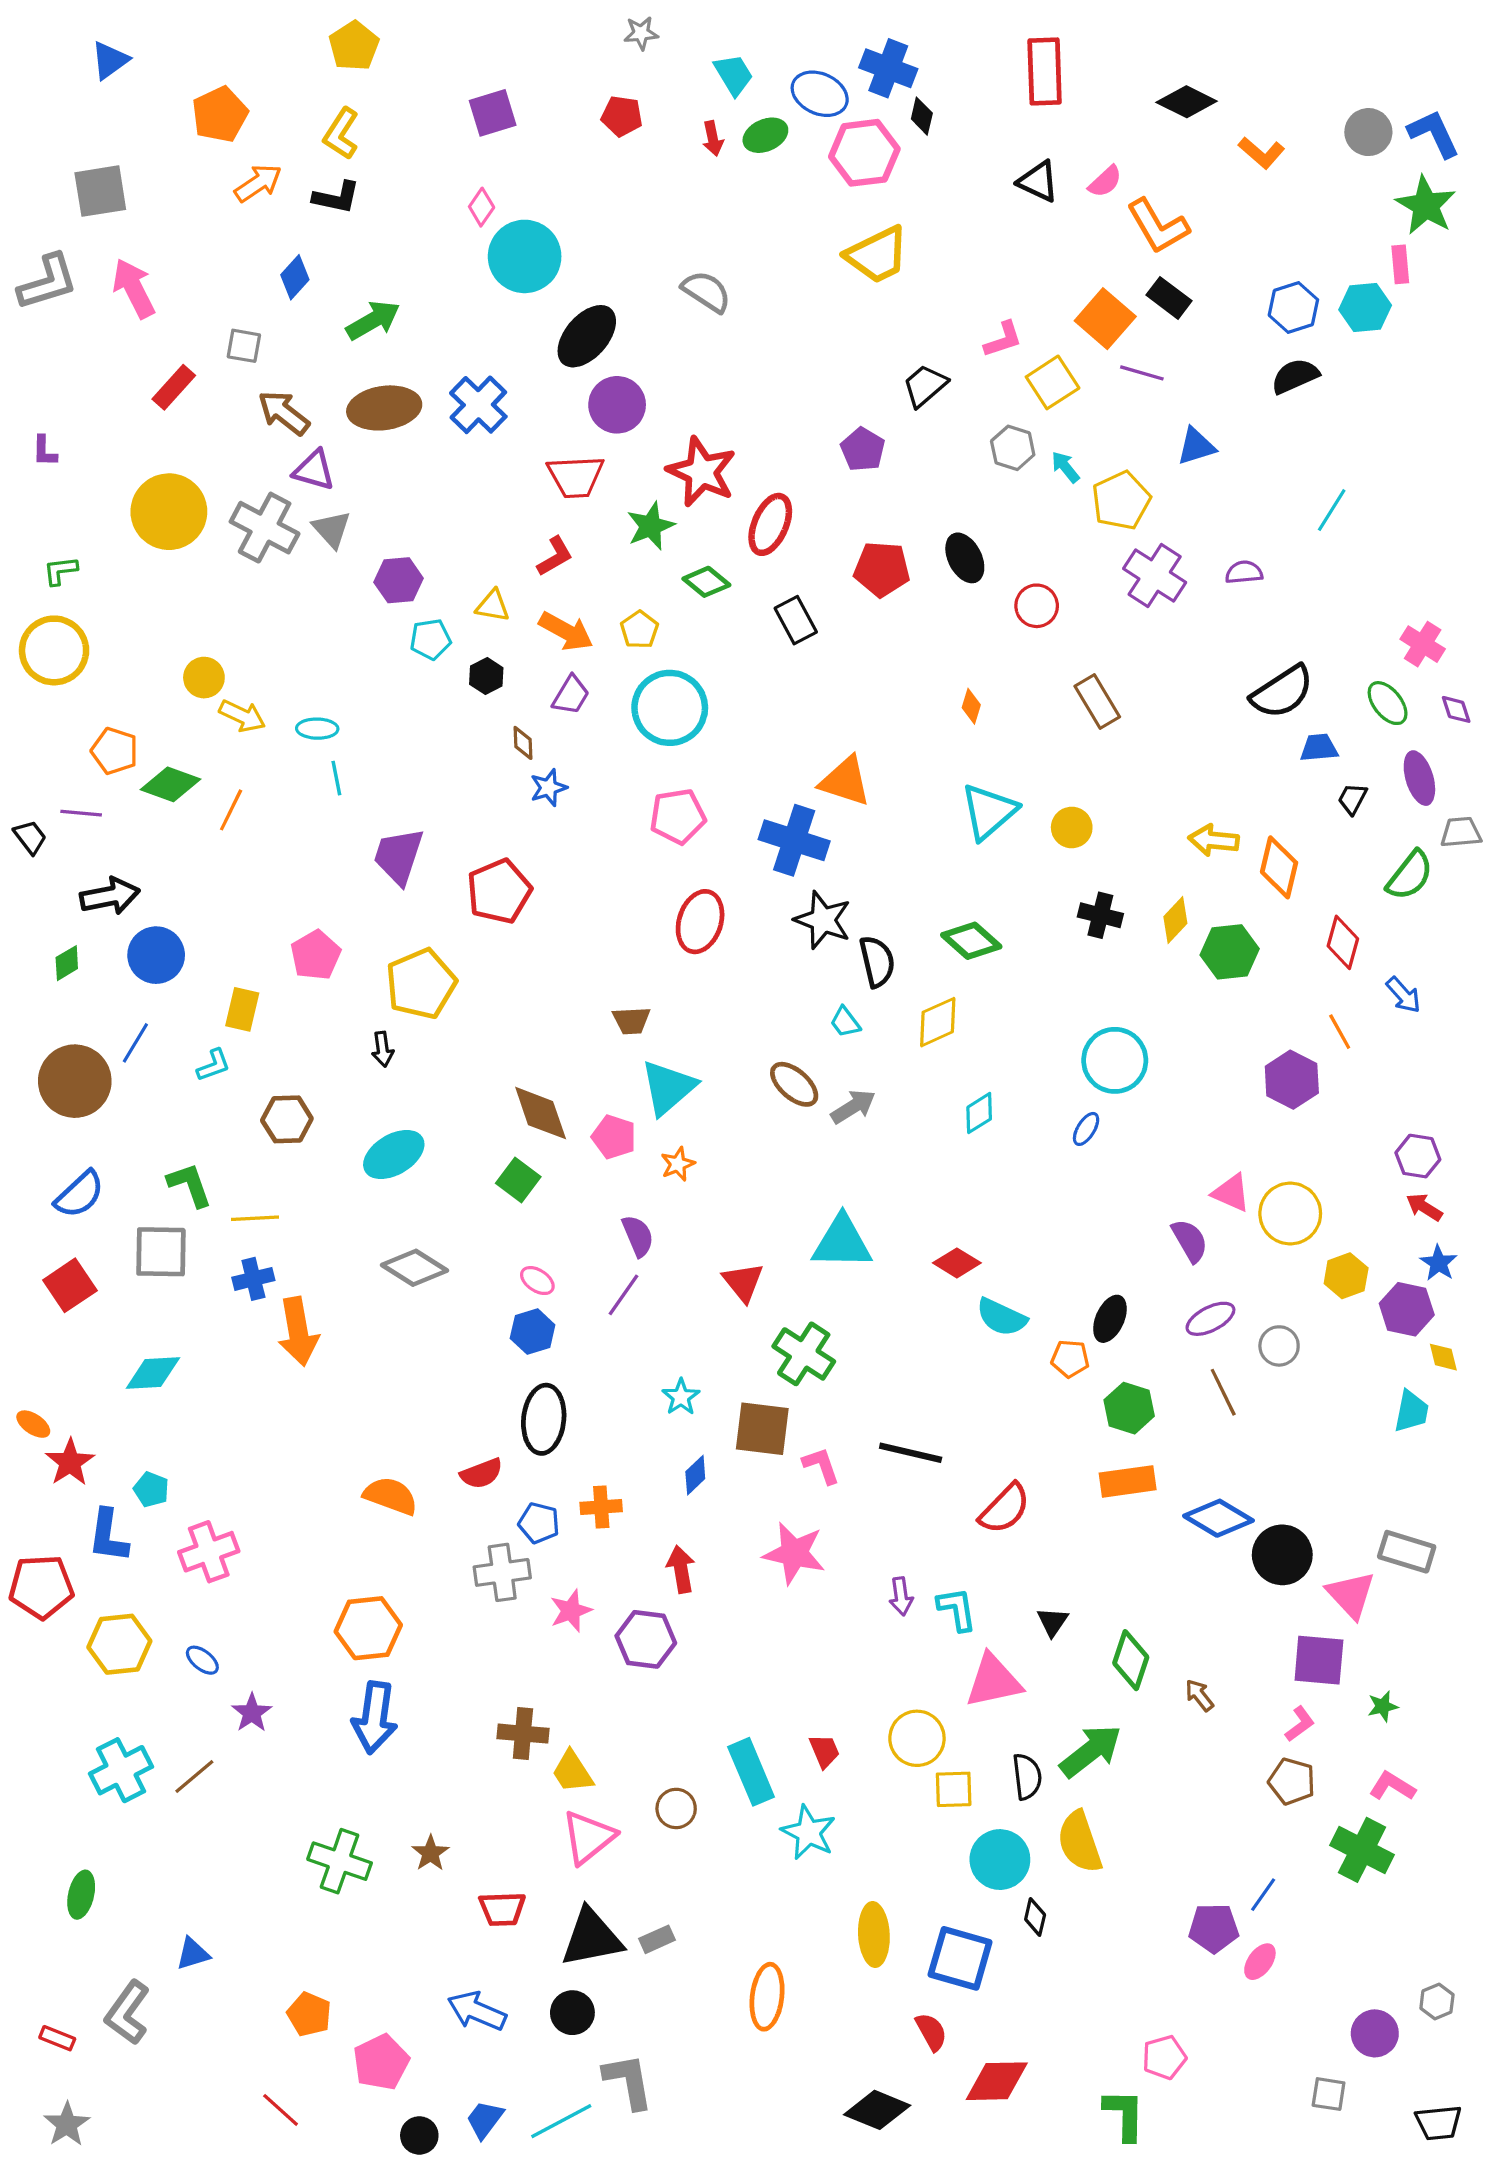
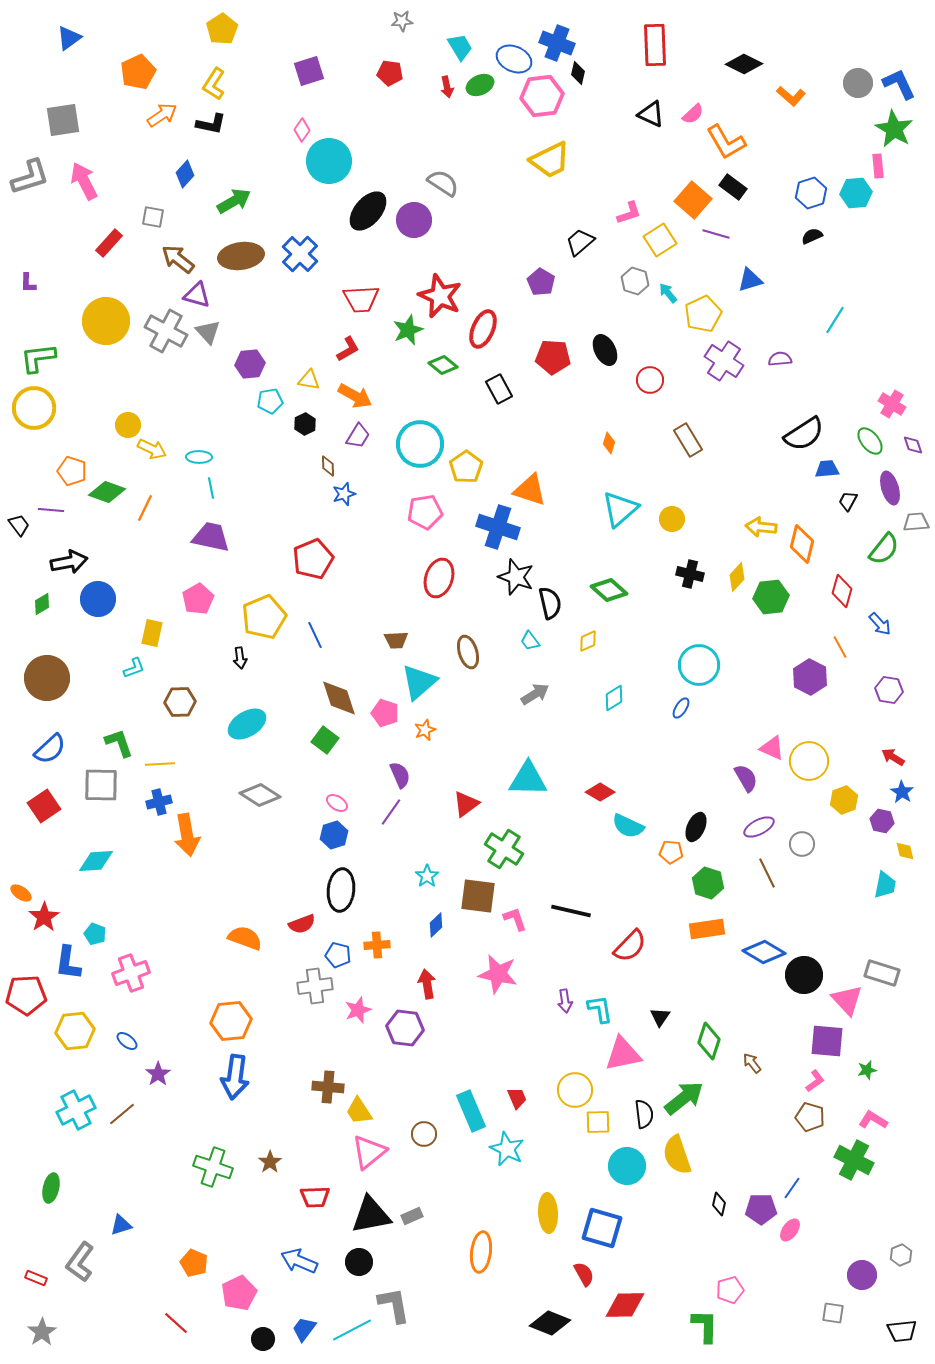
black semicircle: (1295, 376) -> (812, 236), size x0.7
purple circle: (617, 405) -> (414, 220), moved
green L-shape: (60, 571) -> (38, 358), size x1.6
yellow pentagon: (639, 630) -> (466, 467), moved, size x1.4
purple trapezoid: (399, 856) -> (211, 537), moved, turned 84
yellow diamond: (938, 1022) -> (588, 641), size x0.7
blue line: (135, 1043) -> (315, 635), moved, turned -56
brown ellipse: (794, 1084) -> (468, 652), moved, turned 32
purple hexagon: (1418, 1156) -> (889, 690), moved
red triangle: (743, 1282) -> (466, 804), turned 32
purple hexagon: (1407, 1309) -> (882, 821), size x0.7
black diamond: (1035, 1917) -> (719, 1204), moved

